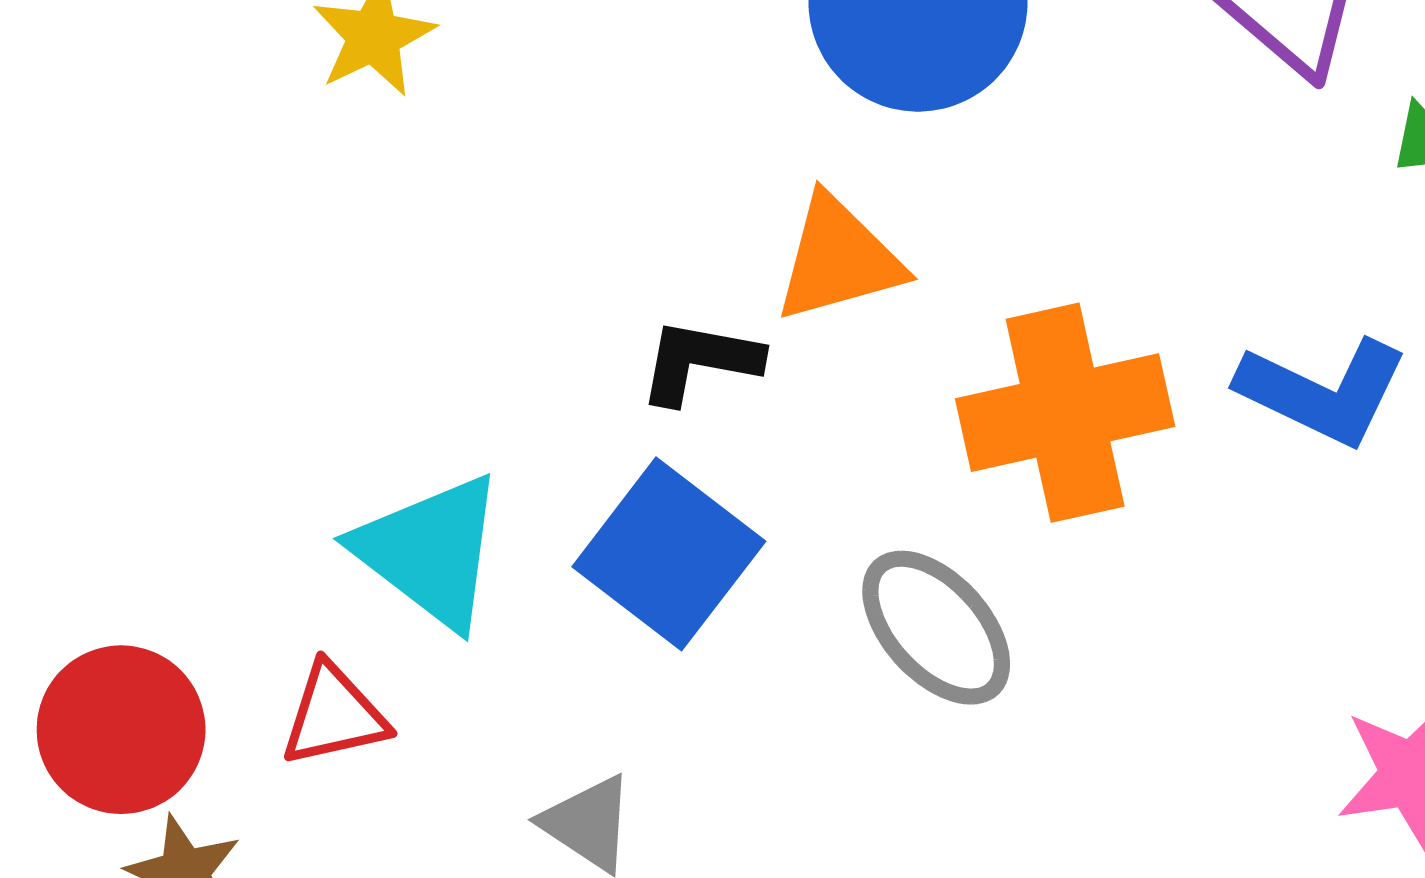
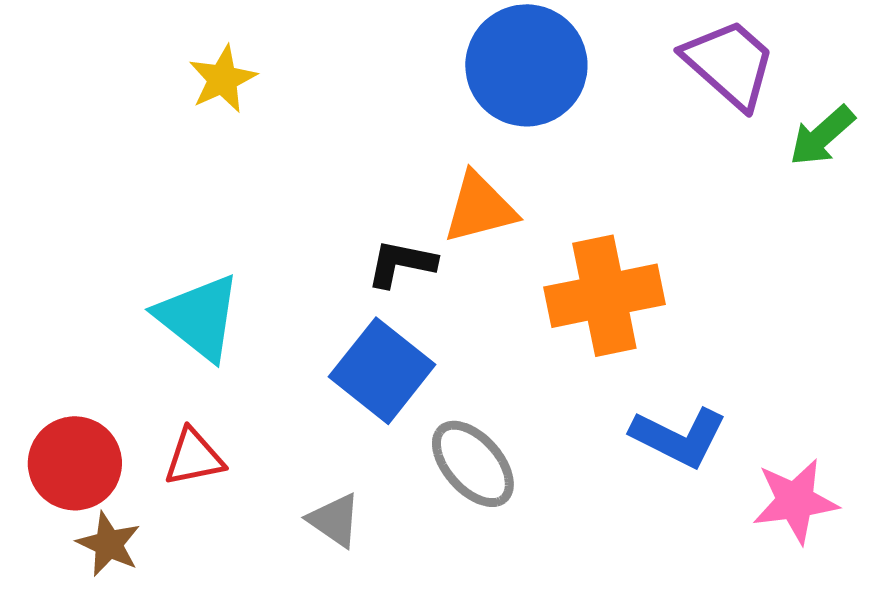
blue L-shape: (1323, 392) -> (679, 437), moved
cyan triangle: (430, 551) -> (199, 317), moved
gray ellipse: (936, 628) -> (473, 464), moved

